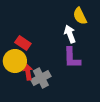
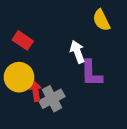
white arrow: (70, 34) -> (77, 52), moved
red rectangle: (23, 43) -> (23, 40), moved

